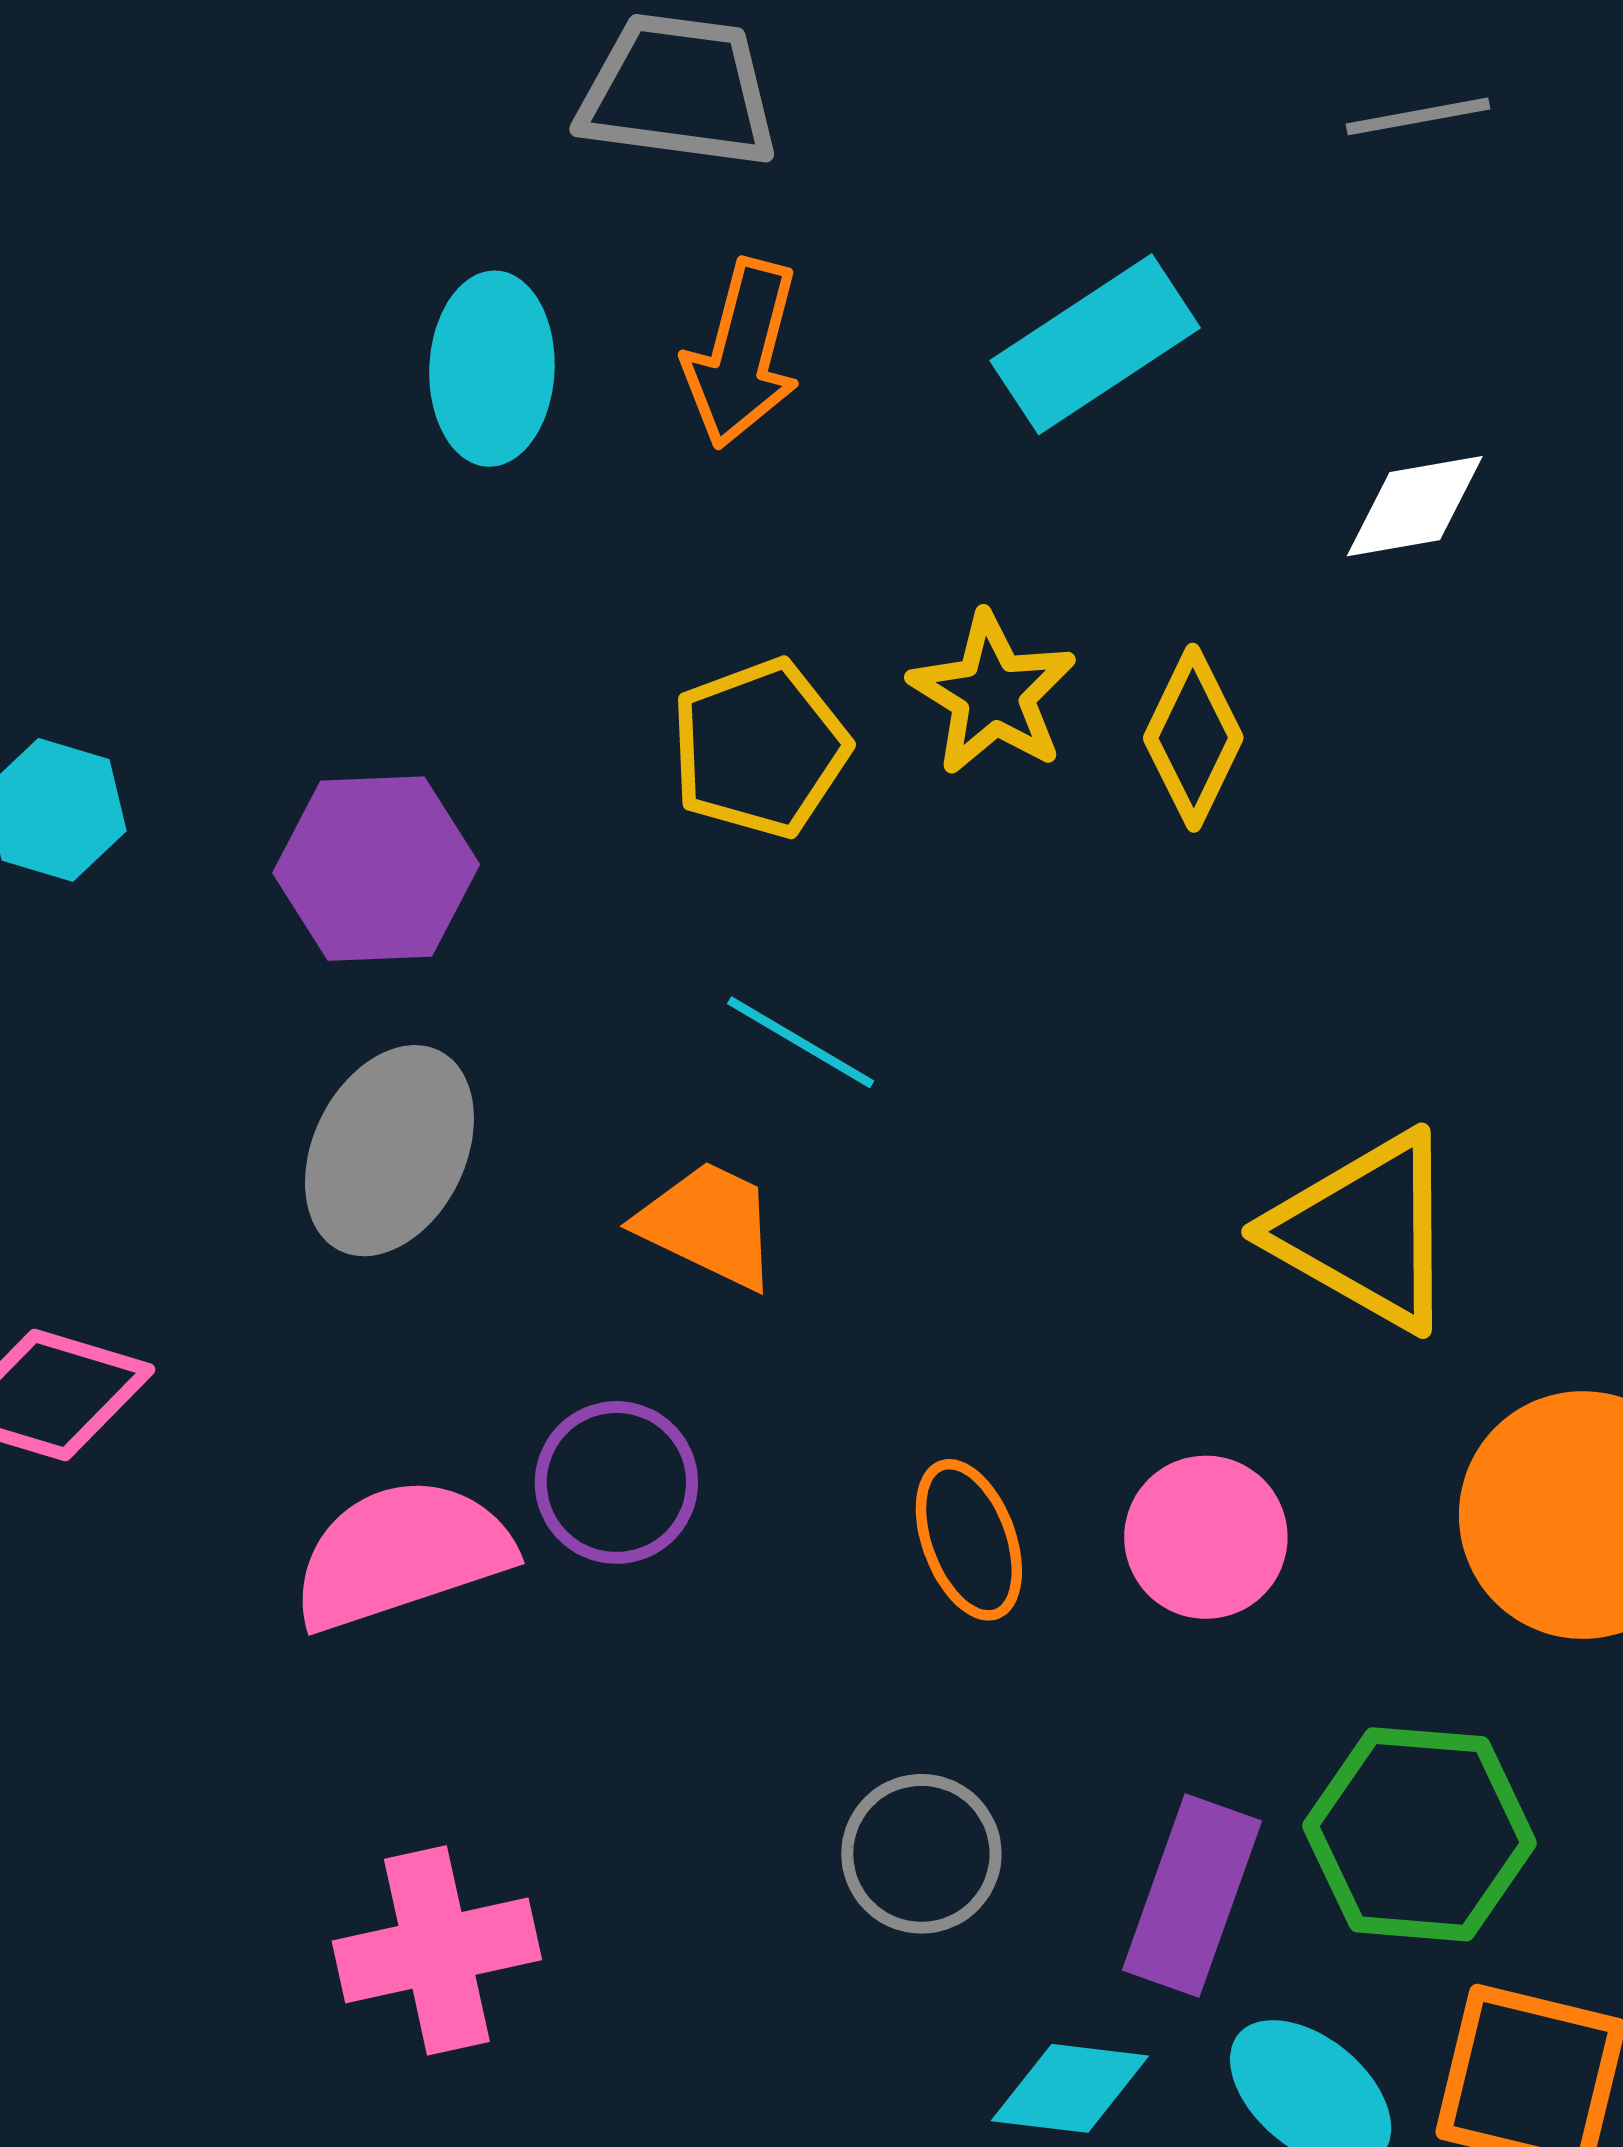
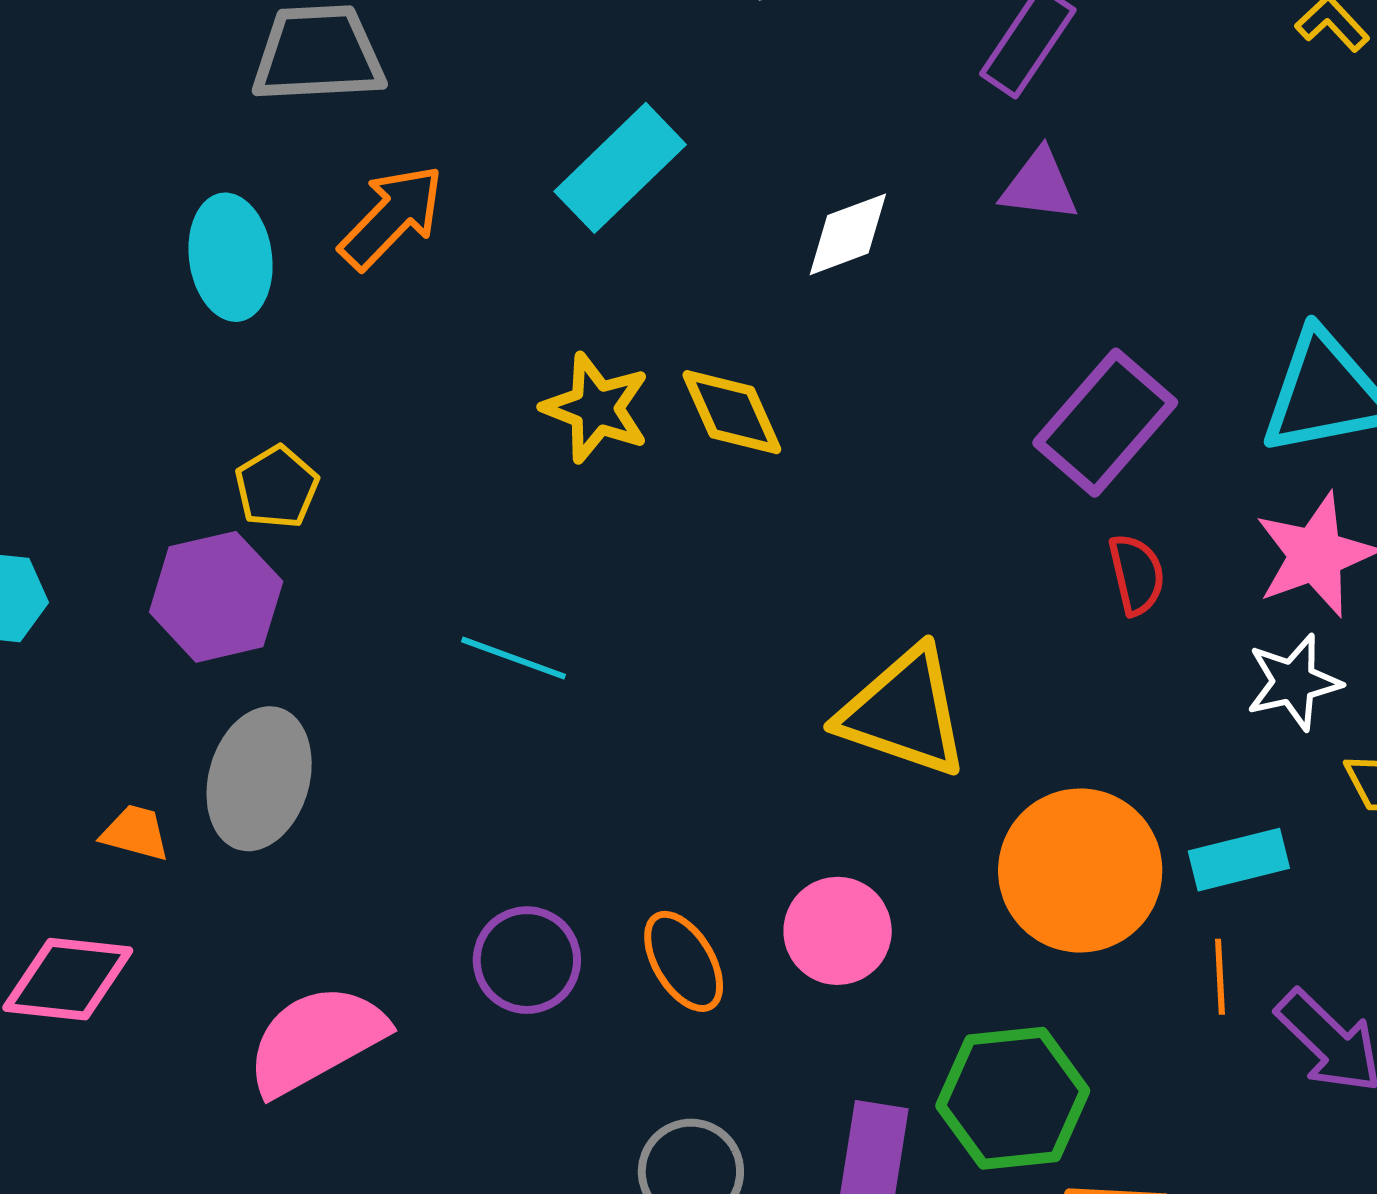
orange arrow: (742, 354) -> (392, 217), turned -140
yellow diamond: (1193, 738) -> (732, 412), turned -39
yellow pentagon: (760, 748) -> (277, 487), moved, size x0.7
orange trapezoid: (708, 1224) -> (135, 833), moved, size x0.7
purple circle: (616, 1482) -> (527, 960), moved

